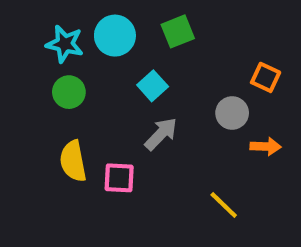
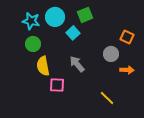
cyan square: (153, 86) -> (73, 33), moved
gray arrow: (161, 134) -> (77, 64), turned -84
yellow semicircle: (73, 161) -> (43, 66), moved

